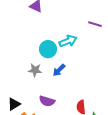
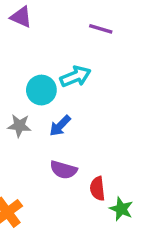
purple line: (95, 24) -> (101, 29), moved
purple semicircle: (47, 101) -> (63, 170), moved

